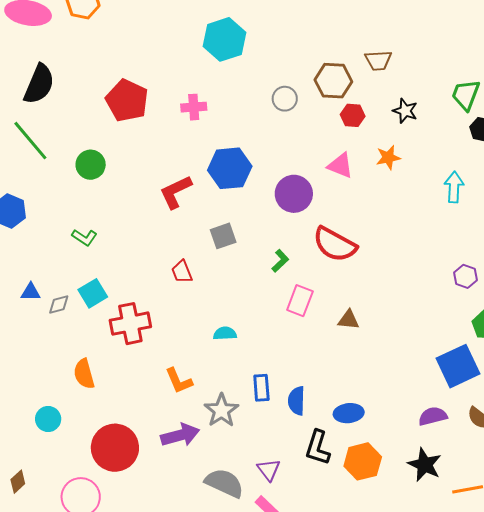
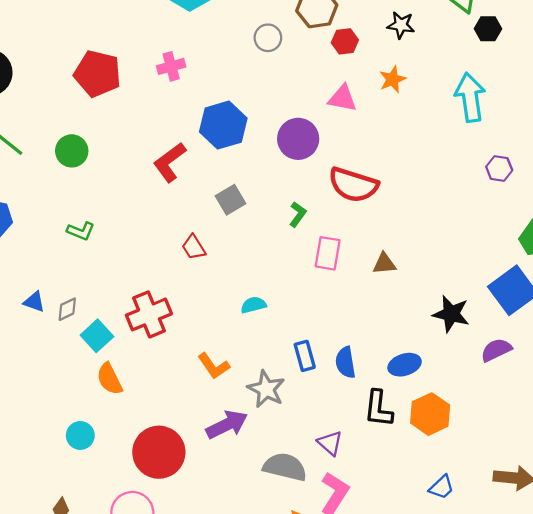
cyan arrow: (454, 187) -> (470, 97), size x1.4
purple hexagon: (466, 276) -> (499, 169), moved
blue triangle: (31, 292) -> (34, 302), turned 30
cyan square: (93, 293) -> (97, 336), moved
black star: (425, 465) -> (451, 314), moved

